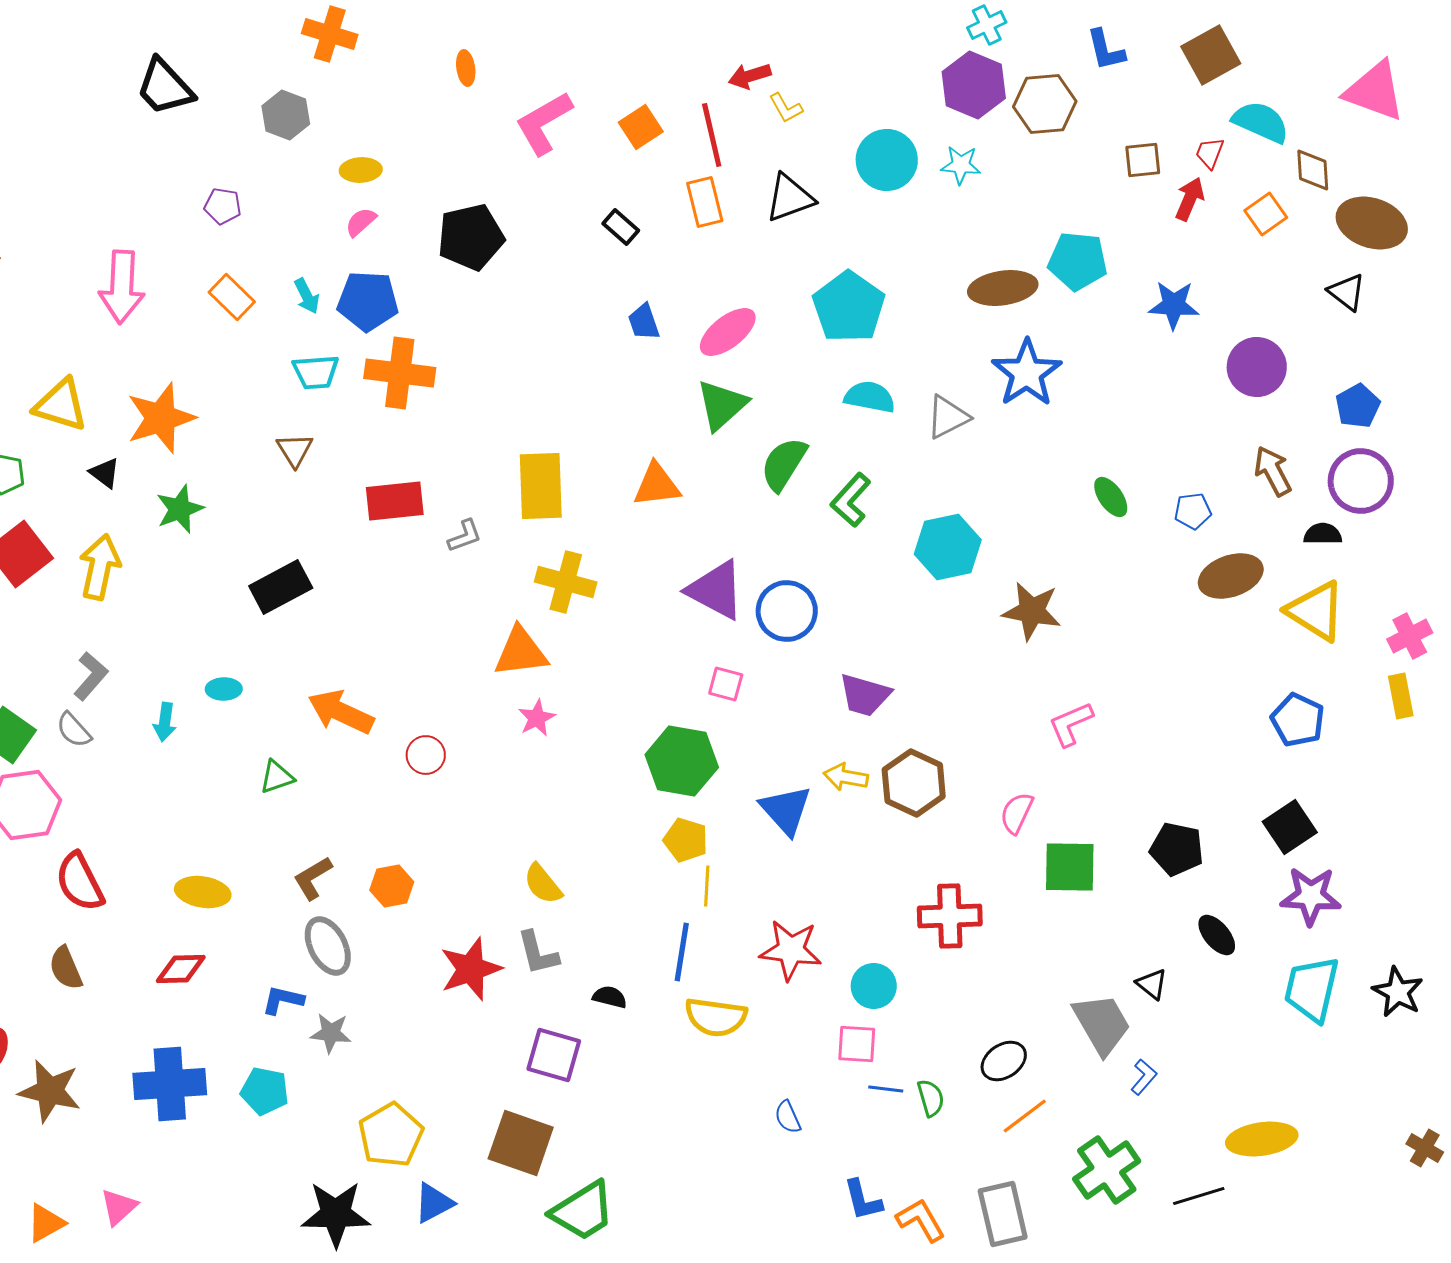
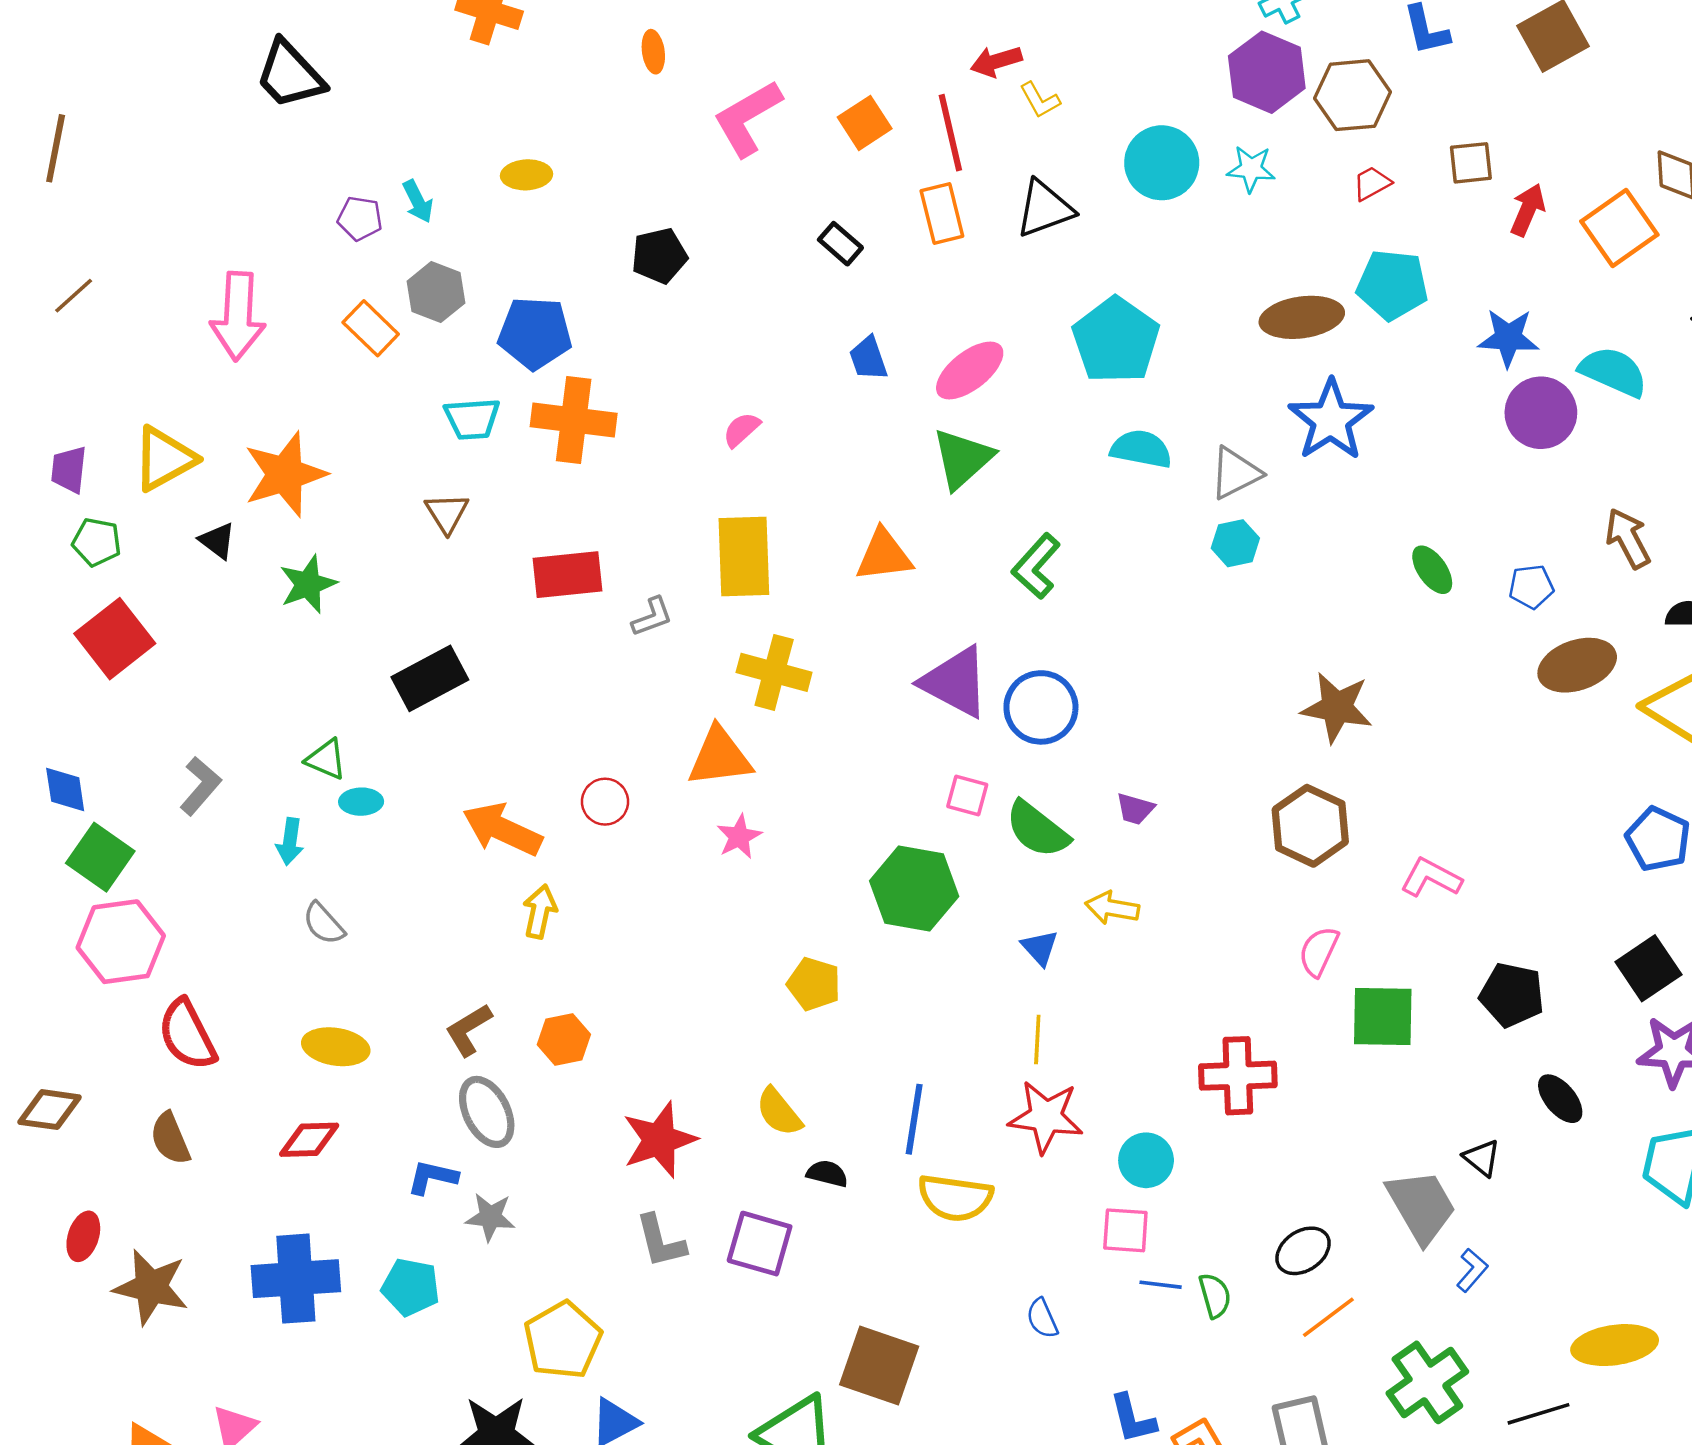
gray hexagon: (286, 115) -> (436, 292), moved
cyan semicircle: (1261, 122) -> (1613, 372), moved
red trapezoid: (1210, 153) -> (1372, 183), moved, turned 40
orange square: (1266, 214) -> (1619, 228), size x1.5
pink semicircle: (361, 222) -> (741, 430), moved
black pentagon: (471, 237) -> (659, 256), size x0.7
cyan arrow: (307, 296) -> (418, 201), moved
purple circle: (1257, 367) -> (1541, 413), moved
yellow triangle: (61, 405) -> (164, 459), turned -46
green semicircle: (784, 464) -> (1037, 829), moved, turned -84
green L-shape: (851, 500) -> (1036, 566), moved
cyan hexagon: (948, 547) -> (1235, 543), moved, size x0.6
yellow arrow: (100, 567) -> (540, 912), moved, size x0.7
purple trapezoid: (865, 695) -> (1135, 809), size x0.6
pink L-shape: (1071, 724) -> (1431, 878), moved, turned 51
gray semicircle: (74, 730) -> (324, 924), moved
red circle: (426, 755) -> (605, 802), moved
green triangle: (277, 777) -> (326, 759), moved, turned 42
brown hexagon: (914, 783) -> (1310, 826), moved
blue triangle: (786, 810) -> (1040, 948), size x0.6
yellow pentagon: (686, 840) -> (814, 984), moved
yellow semicircle: (543, 884) -> (779, 1112), moved
yellow line: (707, 886) -> (1037, 1040), moved
gray L-shape: (538, 953) -> (661, 1241), moved
brown square: (521, 1143) -> (879, 1366), moved

